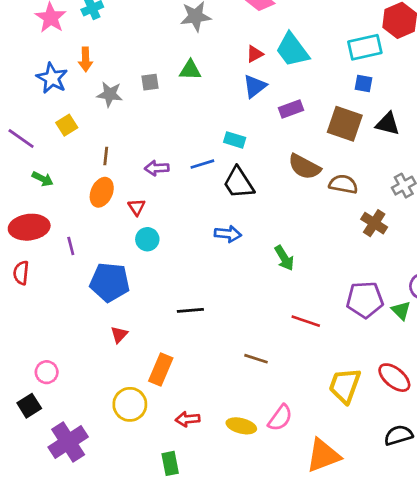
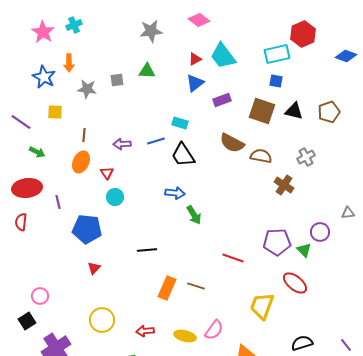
yellow square: (67, 125) -> (55, 112), turned 35
green arrow: (284, 258) -> (194, 215), moved
orange rectangle: (161, 369) -> (167, 288), moved
red ellipse: (394, 378) -> (295, 283), moved

